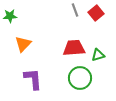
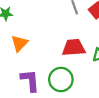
green circle: (80, 78) -> (61, 79), moved

